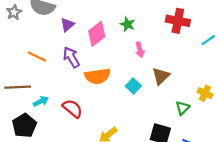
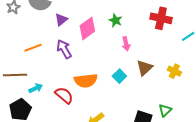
orange line: (37, 57) -> (33, 48), turned -48
orange semicircle: (97, 76) -> (86, 81), moved
yellow cross: (205, 93) -> (174, 71), moved
green triangle: (183, 108) -> (165, 110), moved

